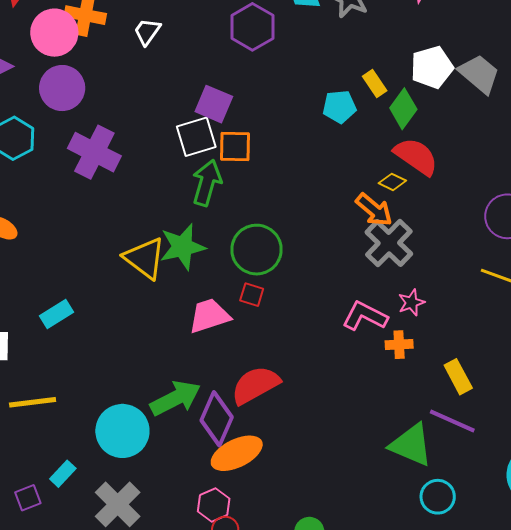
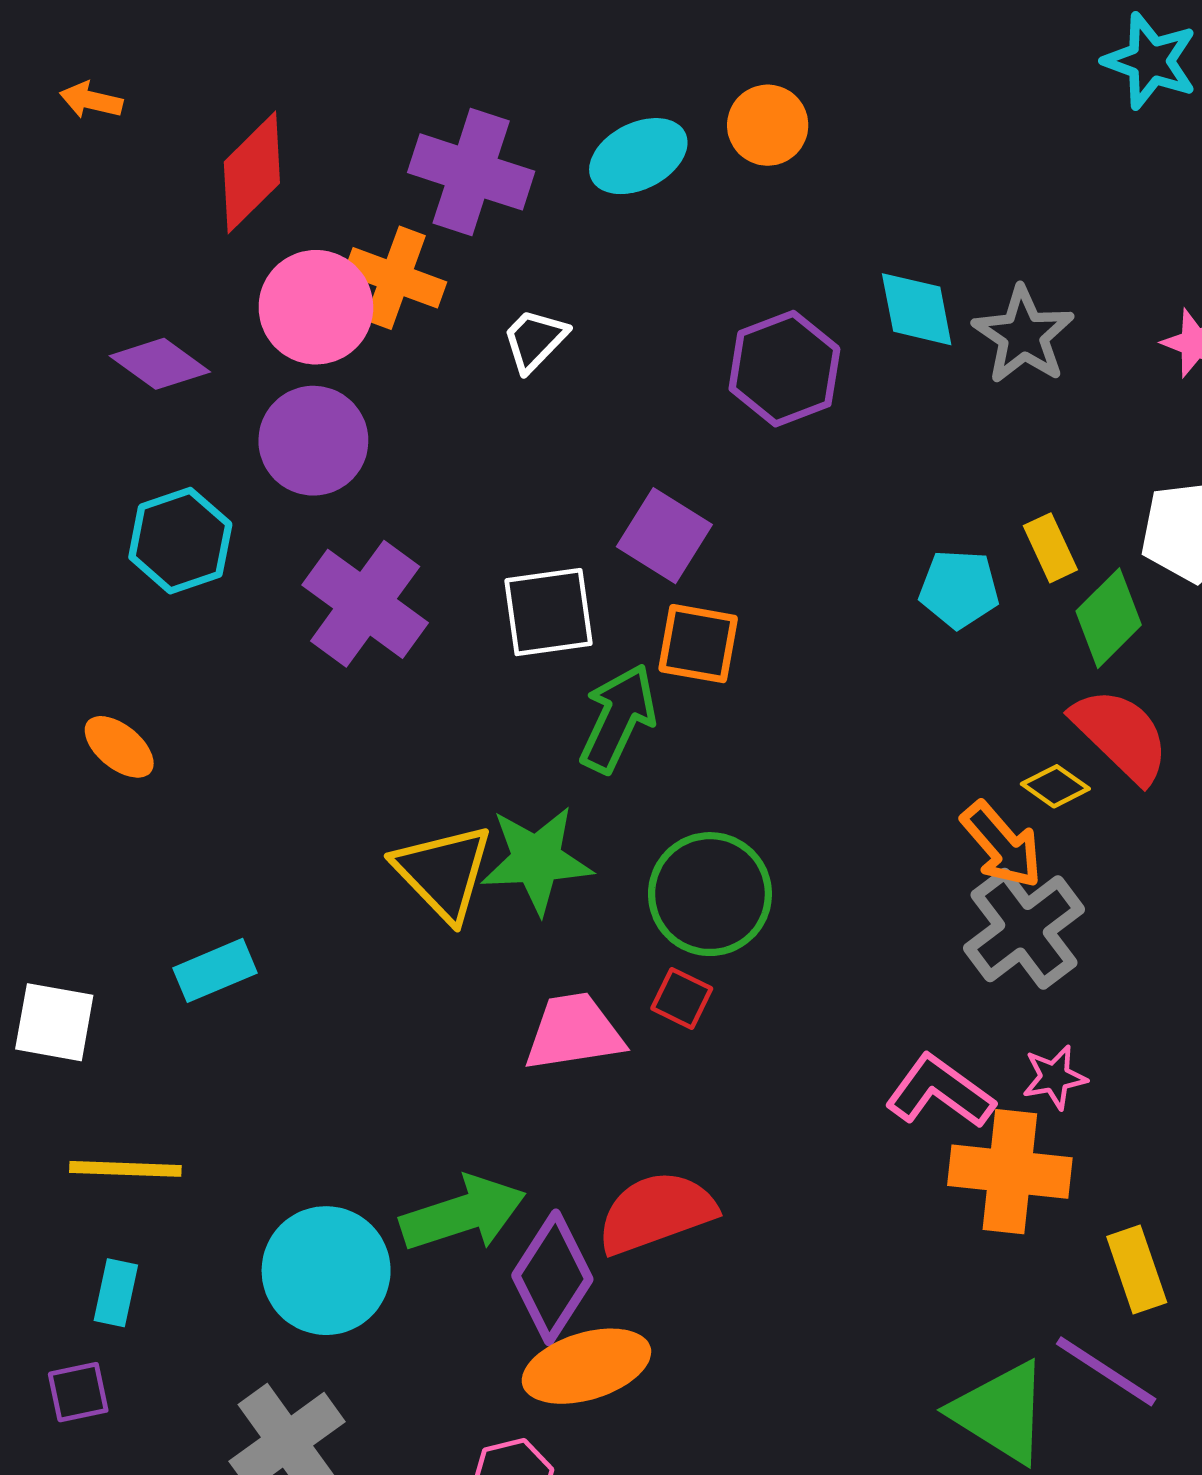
white square: (196, 137) -> (549, 612), moved
orange cross: (399, 345) -> (1010, 1172), size x1.8
cyan rectangle: (63, 474) -> (116, 1293), moved, turned -40

